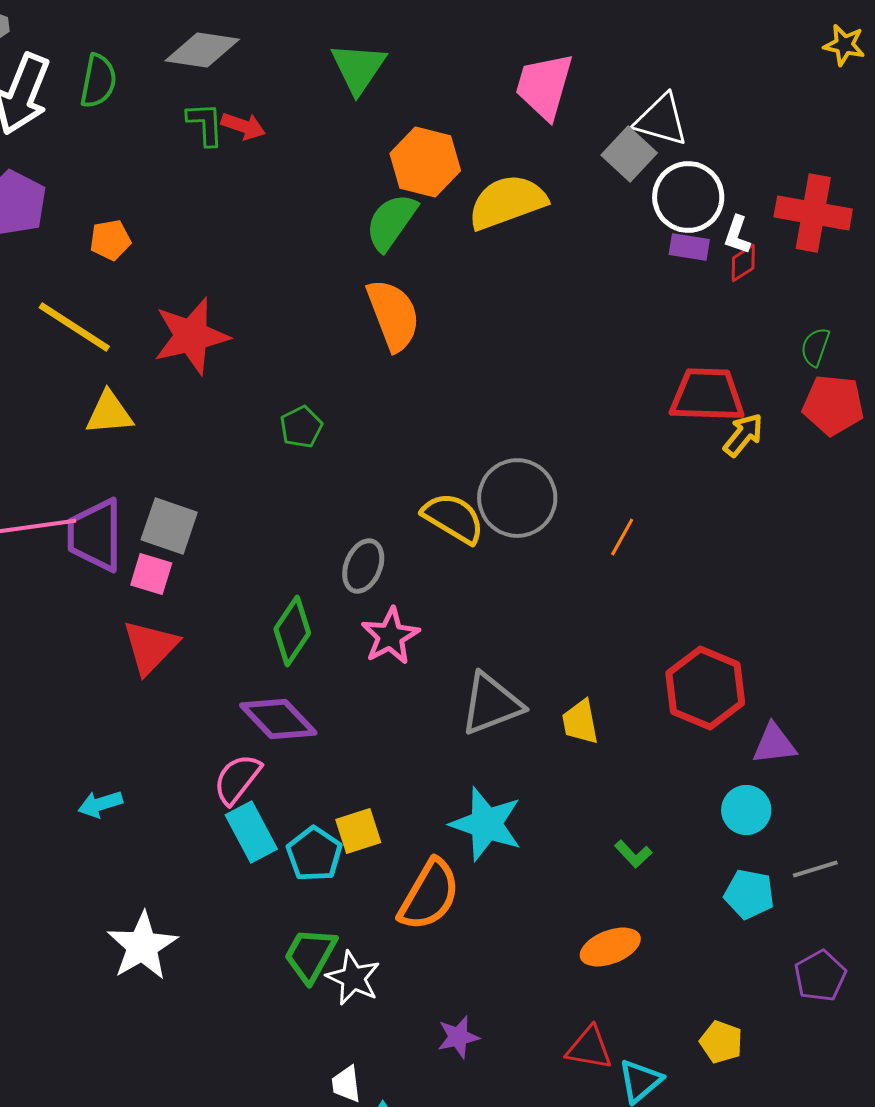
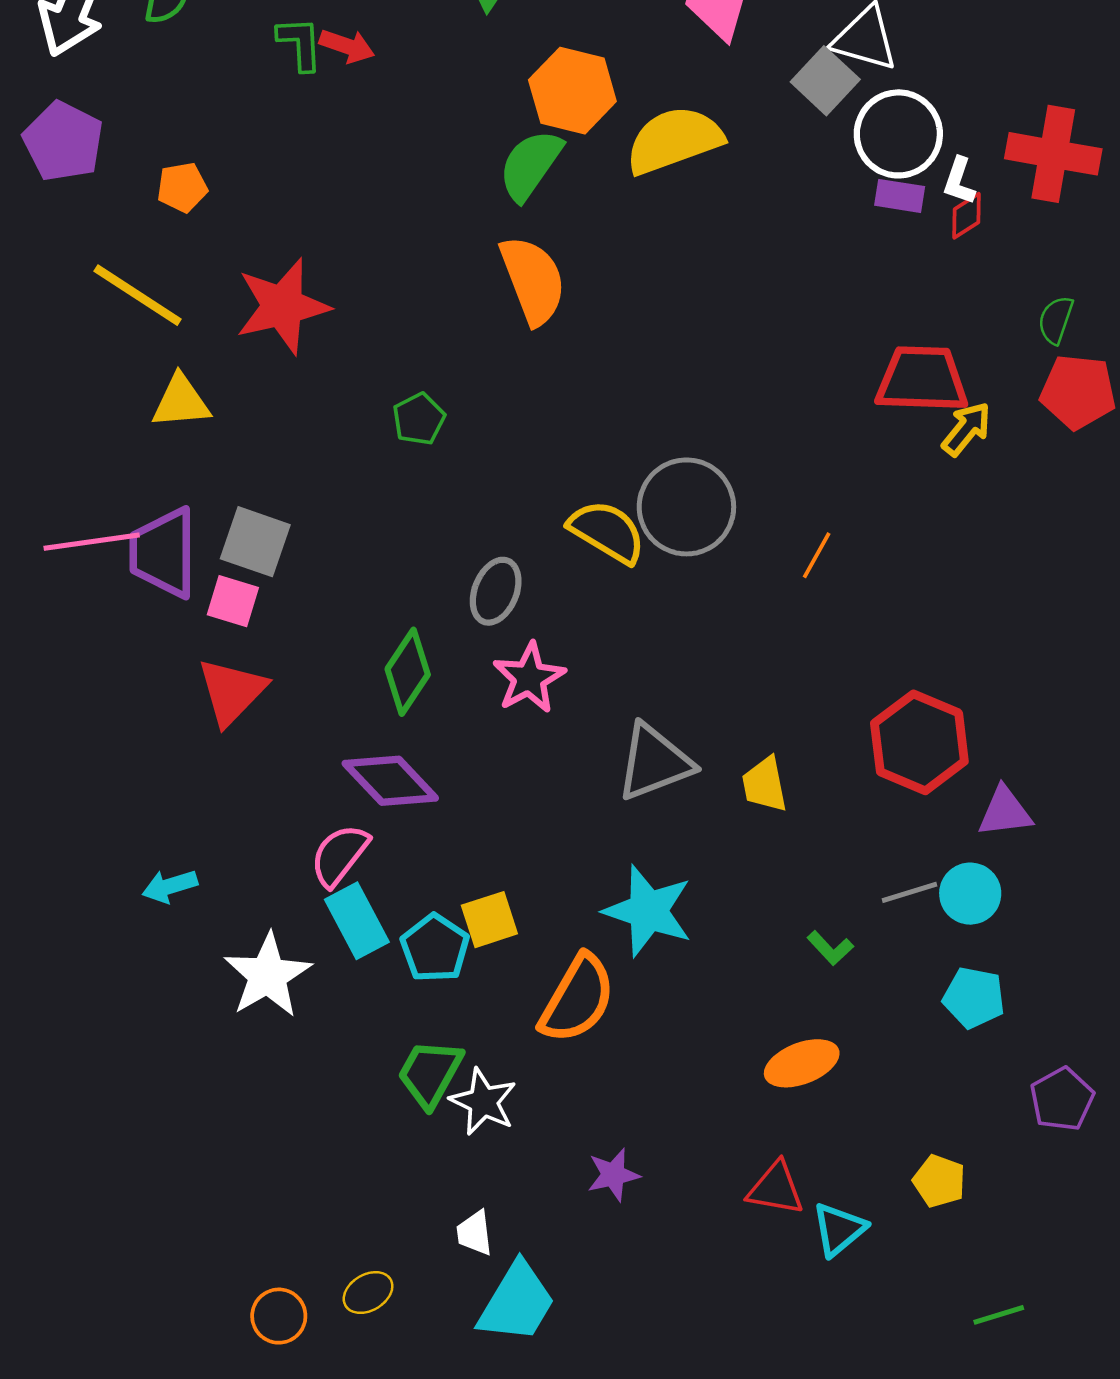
gray line: (815, 869) -> (910, 892), moved
white star: (142, 946) -> (268, 975), moved

